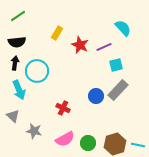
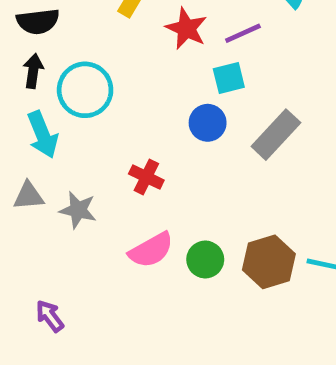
cyan square: (116, 65) -> (229, 78), moved
blue circle: (96, 96) -> (208, 123), moved
gray triangle: (13, 116) -> (28, 196), turned -48
gray star: (34, 131) -> (78, 210), moved

